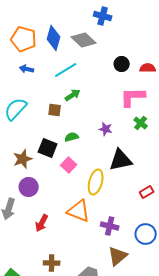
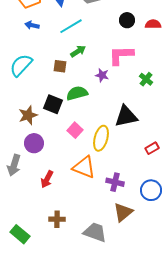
pink L-shape: (133, 97) -> (121, 55), moved
purple star: (106, 129) -> (102, 75), moved
green semicircle: (72, 137) -> (77, 93), size x1.5
pink square: (69, 165) -> (75, 130), moved

